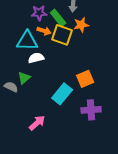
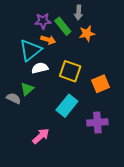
yellow square: (62, 35) -> (70, 71), moved
cyan triangle: (27, 41) -> (30, 50), turned -40
orange square: (85, 79) -> (100, 84), moved

